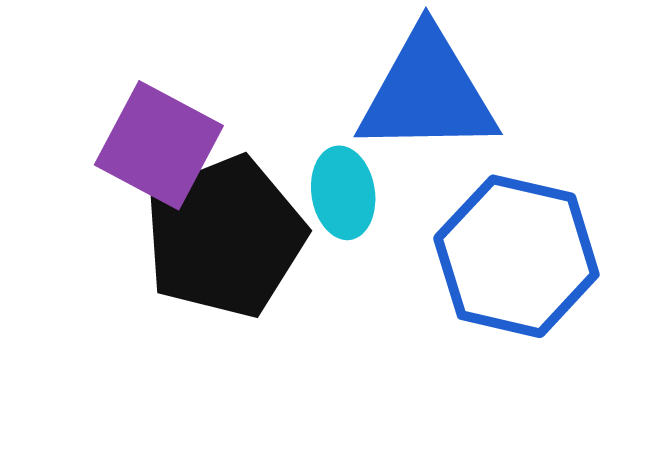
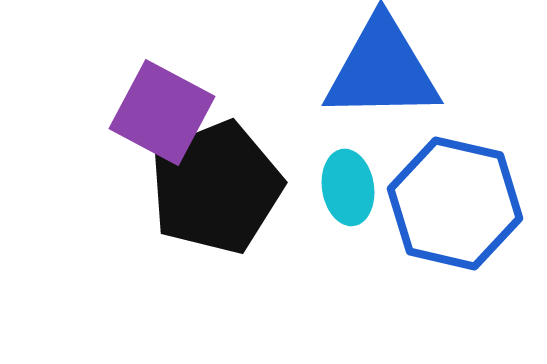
cyan ellipse: (343, 193) -> (348, 187), moved

